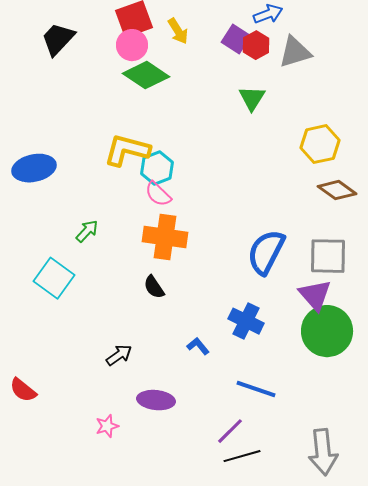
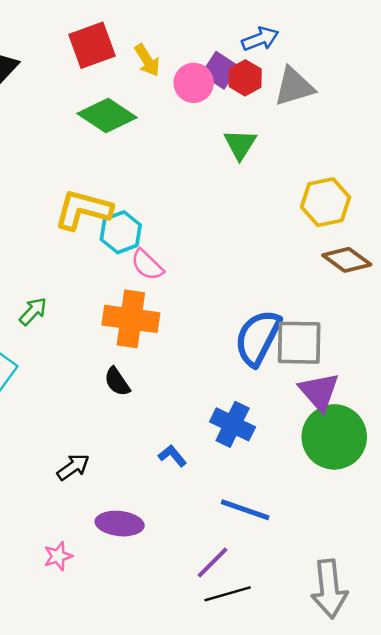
pink circle: (132, 45) -> (194, 83), moved
pink semicircle: (158, 194) -> (147, 265), moved
gray square: (328, 256) -> (299, 343), moved

